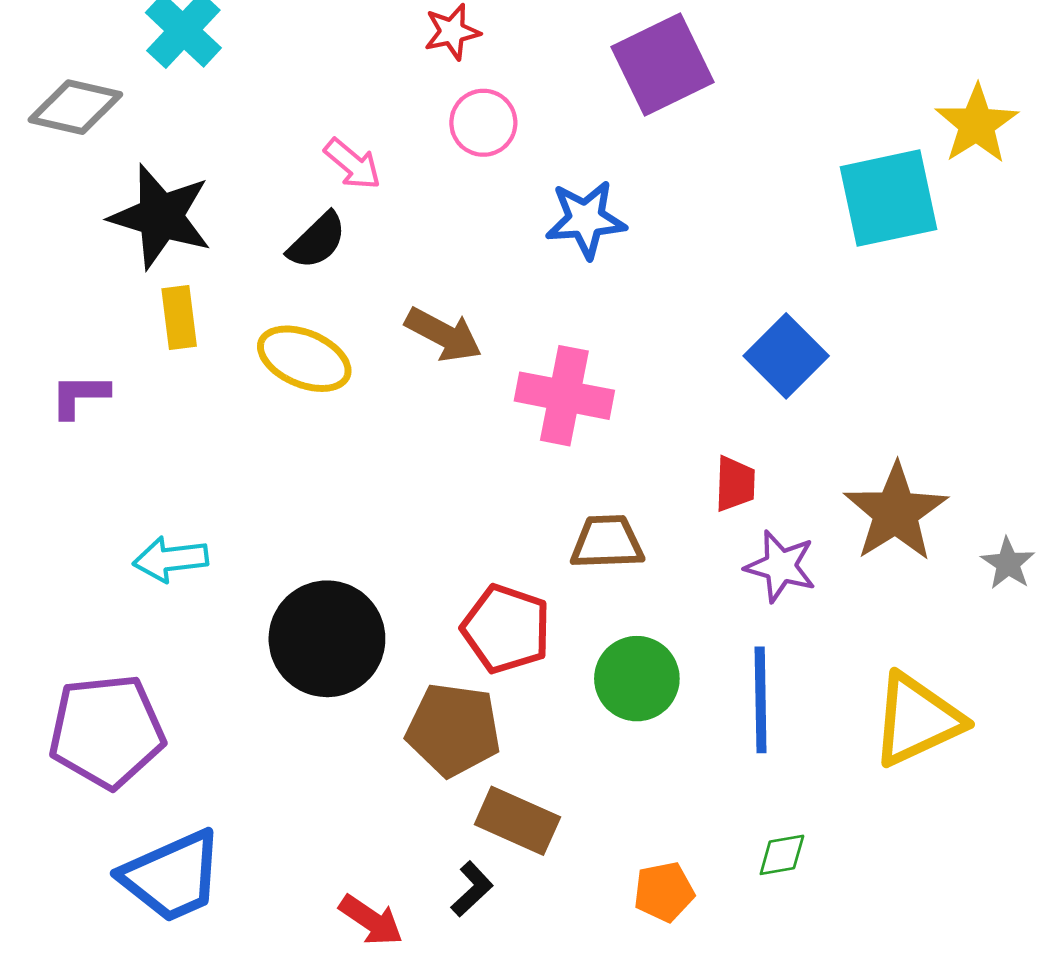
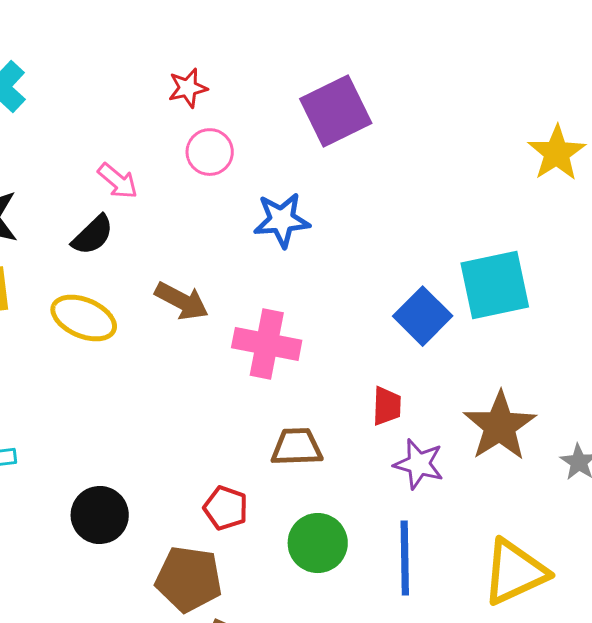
cyan square: (889, 198) -> (495, 285), moved
red pentagon: (506, 629) -> (226, 508), size x0.7
black circle: (327, 639) -> (100, 515), size x0.7

